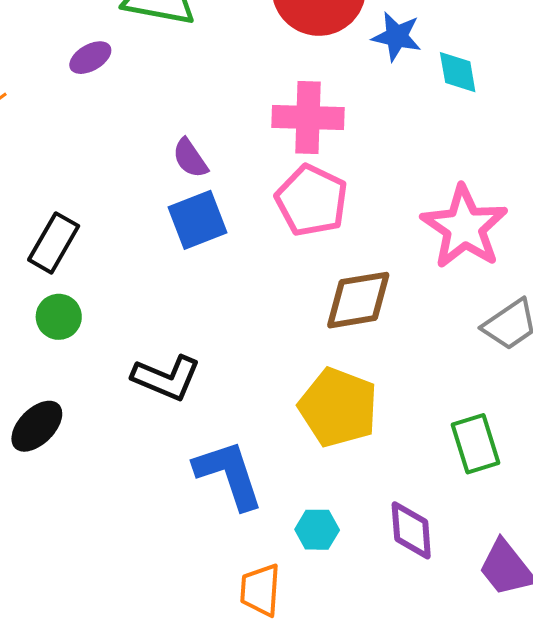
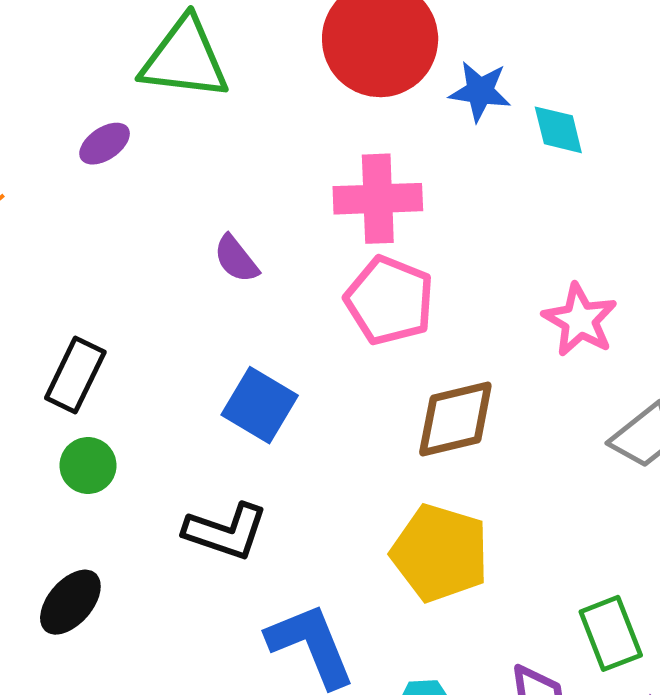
blue square: (198, 220) -> (260, 405), moved, turned -34
pink star: (464, 227) -> (580, 320), size x0.7
green rectangle: (475, 444) -> (611, 633), moved

